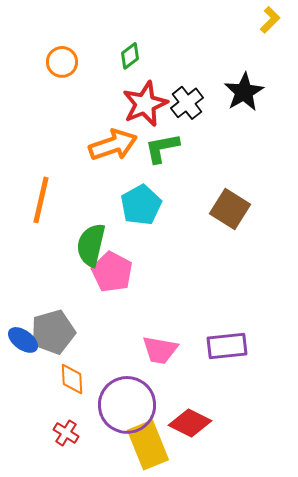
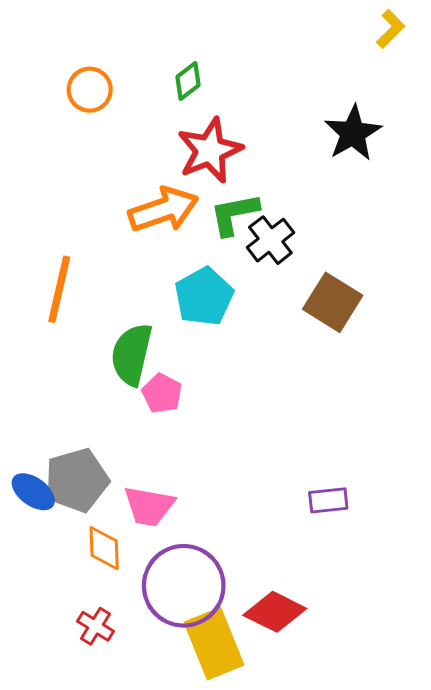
black cross: (187, 103) -> (270, 240), moved
pink pentagon: (112, 272) -> (162, 393), size x0.7
purple rectangle: (227, 346) -> (328, 500), size x0.7
pink trapezoid: (160, 350) -> (149, 506), moved

